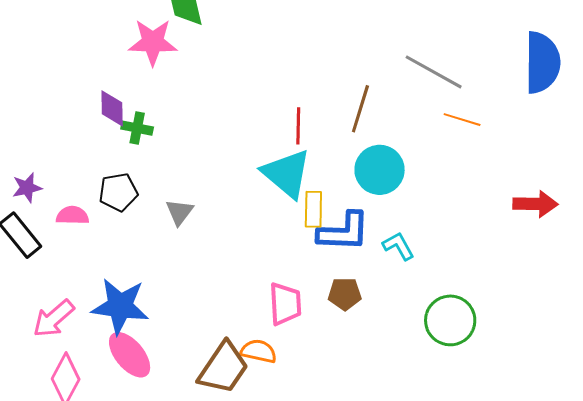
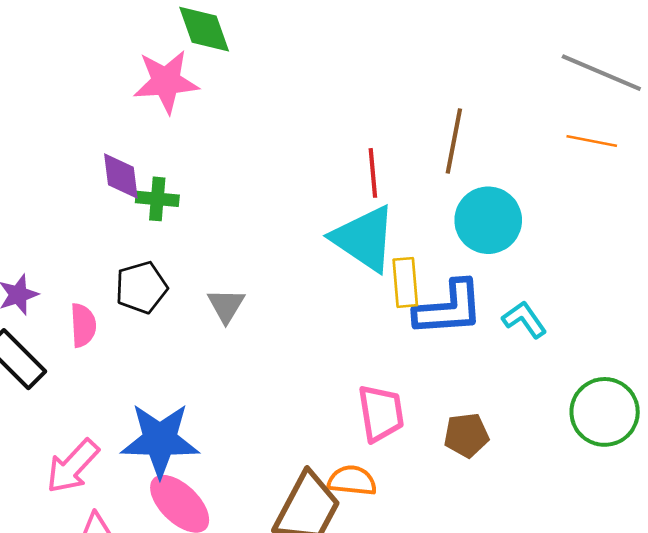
gray line: (434, 72) -> (601, 73), moved
pink semicircle: (72, 215) -> (83, 325), turned 92
brown pentagon: (345, 294) -> (466, 435), moved

